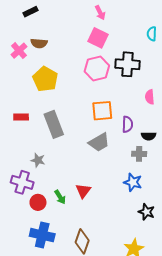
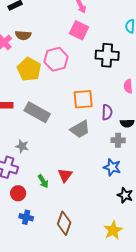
pink hexagon: (97, 69) -> (56, 59), moved
gray rectangle: (54, 124) -> (37, 112), turned -40
red circle: (38, 202) -> (18, 193), moved
blue cross: (42, 235) -> (26, 217), size x0.6

